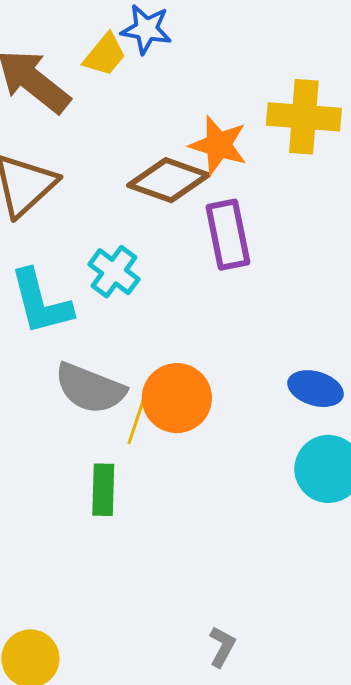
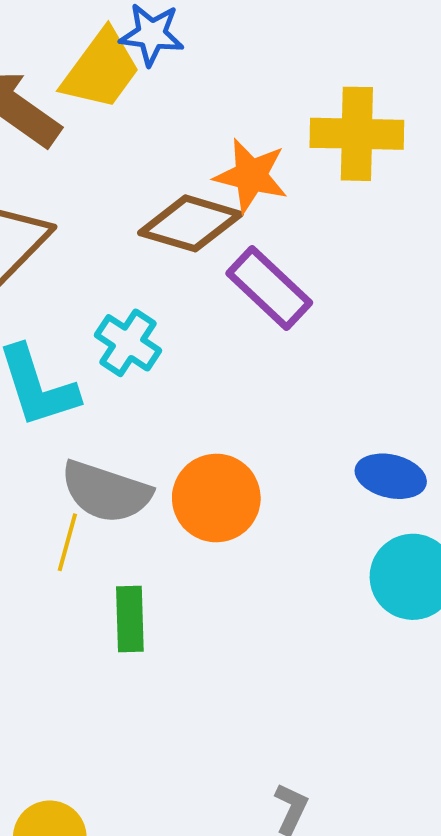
yellow trapezoid: (105, 55) -> (101, 70), size x1.5
purple rectangle: (228, 235) -> (269, 288), turned -32
yellow line: (136, 422) -> (67, 542), moved

